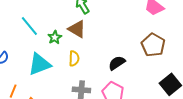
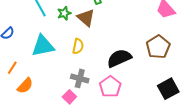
green star: (55, 37) -> (64, 13), moved
black semicircle: (117, 63) -> (119, 58), size x1.4

